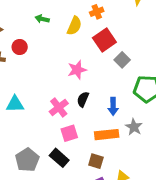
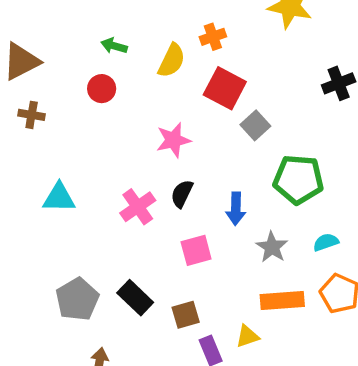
red square: (104, 40) -> (225, 88), turned -30
red circle: (20, 47) -> (102, 89), moved
pink square: (69, 133) -> (196, 250), moved
orange rectangle: (107, 135) -> (282, 301), moved
brown square: (96, 161) -> (186, 315), moved, turned -35

